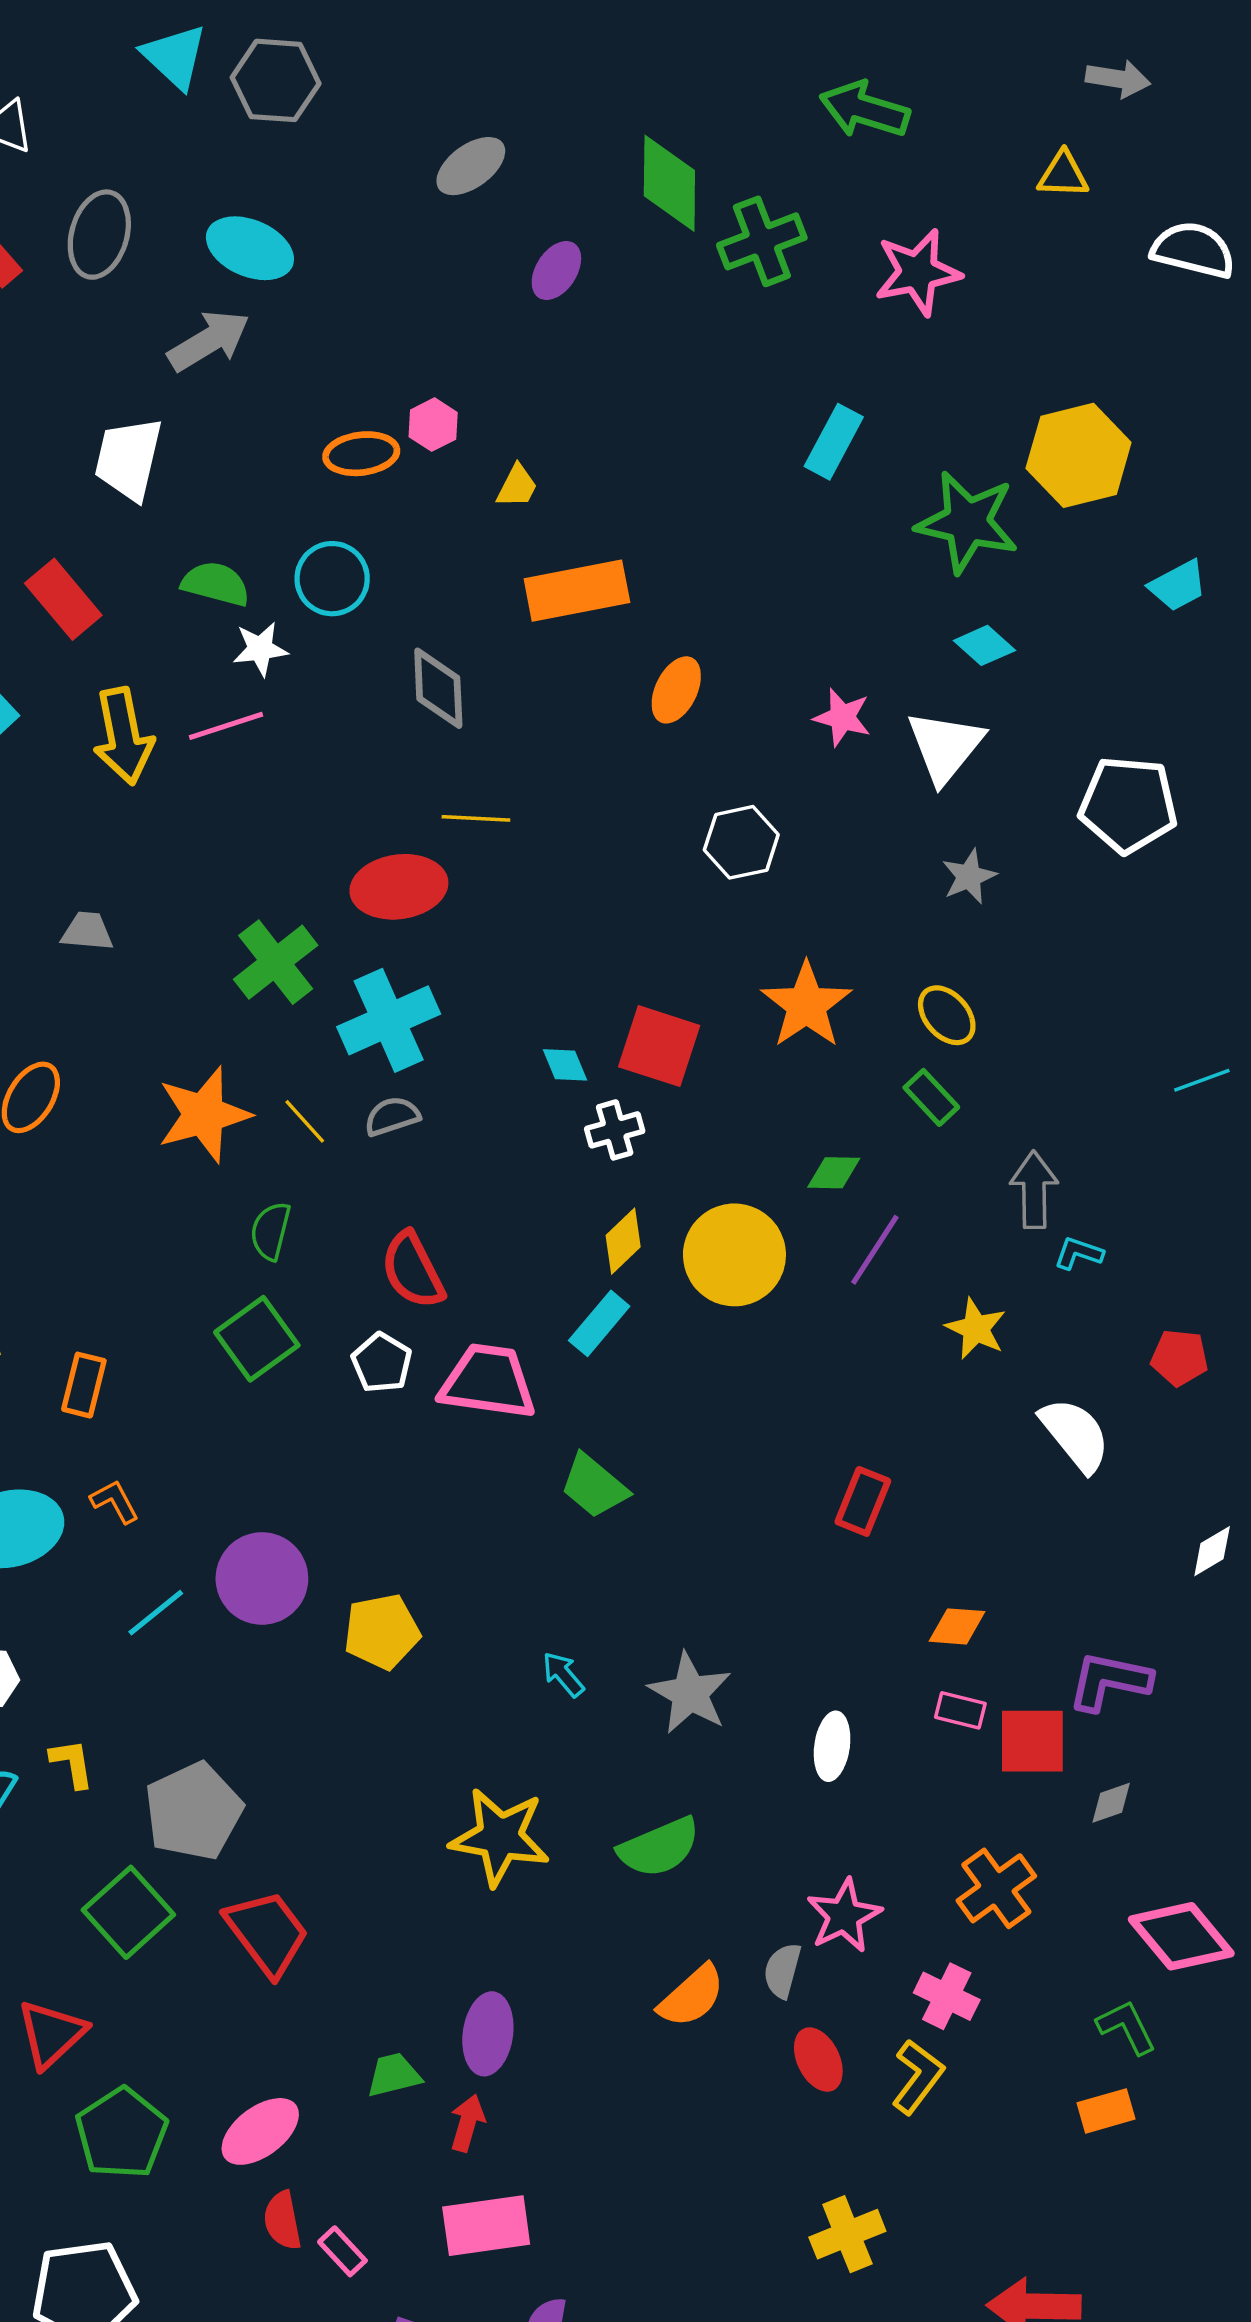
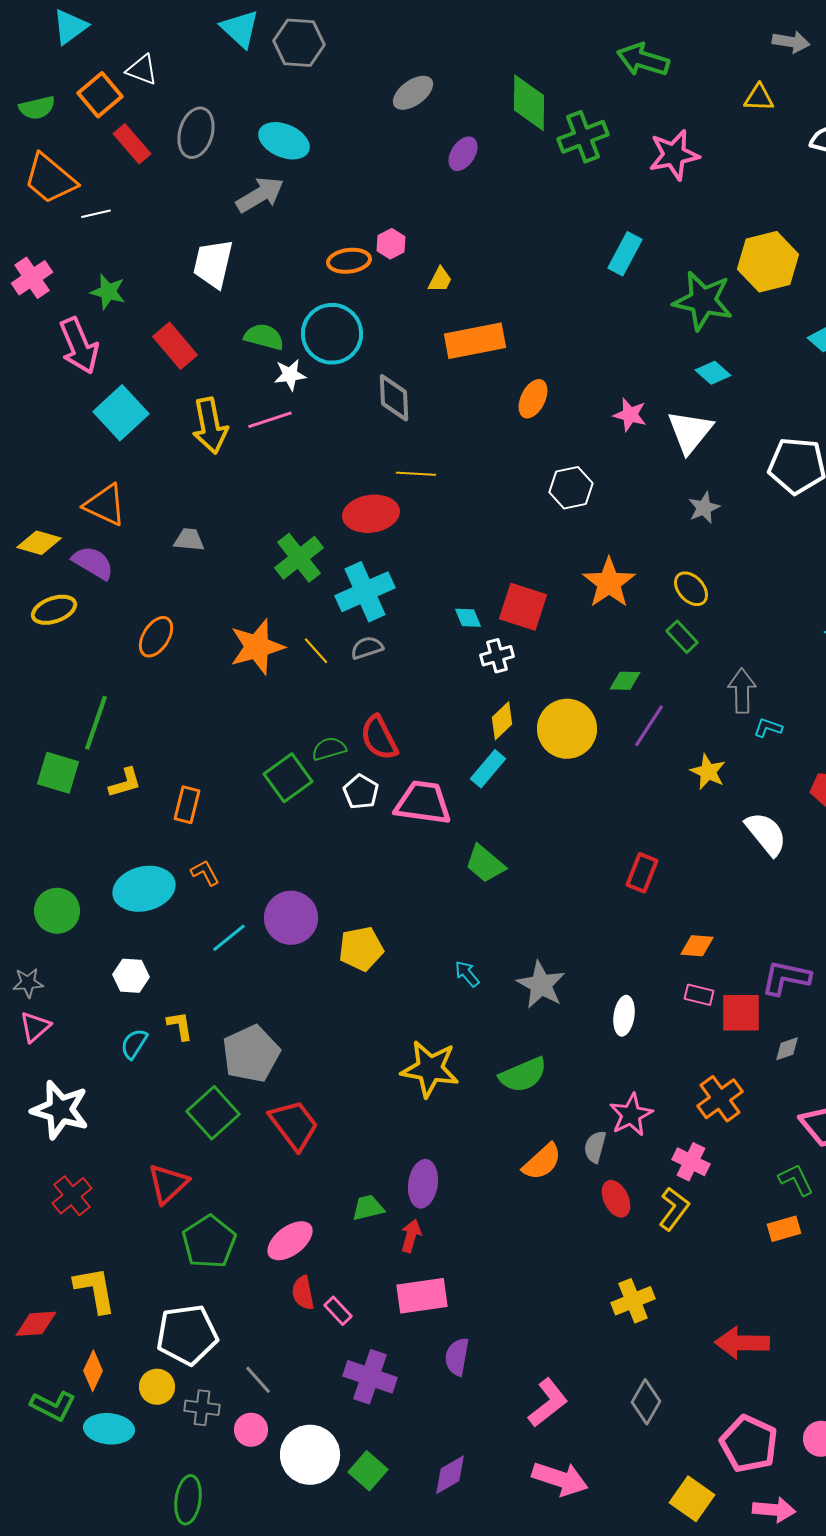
cyan circle: (332, 579) -> (332, 334), size x1.4
green semicircle: (270, 1231) -> (329, 749), moved, turned 60

